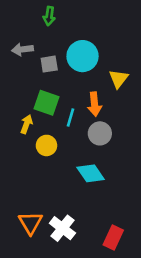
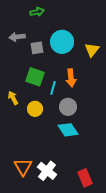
green arrow: (49, 16) -> (37, 12), turned -112
yellow triangle: (119, 79) -> (92, 50), moved
yellow arrow: (26, 124) -> (13, 98), moved, turned -48
gray circle: (100, 133) -> (68, 107), moved
red rectangle: (113, 238) -> (85, 178), turned -48

